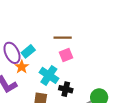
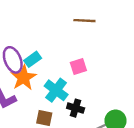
brown line: (63, 38) -> (84, 21), moved
orange star: (22, 67) -> (24, 78), size x1.5

